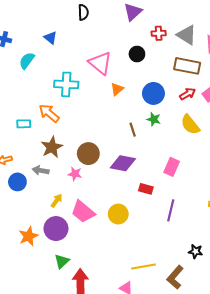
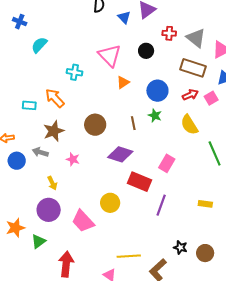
blue triangle: (50, 38) -> (124, 17), moved
cyan cross: (66, 84) -> (74, 72), size x0.7
brown circle: (88, 154) -> (95, 125), moved
red rectangle: (146, 189) -> (140, 182), size x1.6
yellow arrow: (57, 201) -> (52, 183), turned 112
pink trapezoid: (83, 212) -> (83, 221), moved
orange star: (28, 236) -> (15, 228), moved
green triangle: (62, 261) -> (39, 241), moved

